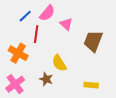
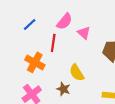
blue line: (25, 16) -> (30, 25), moved

